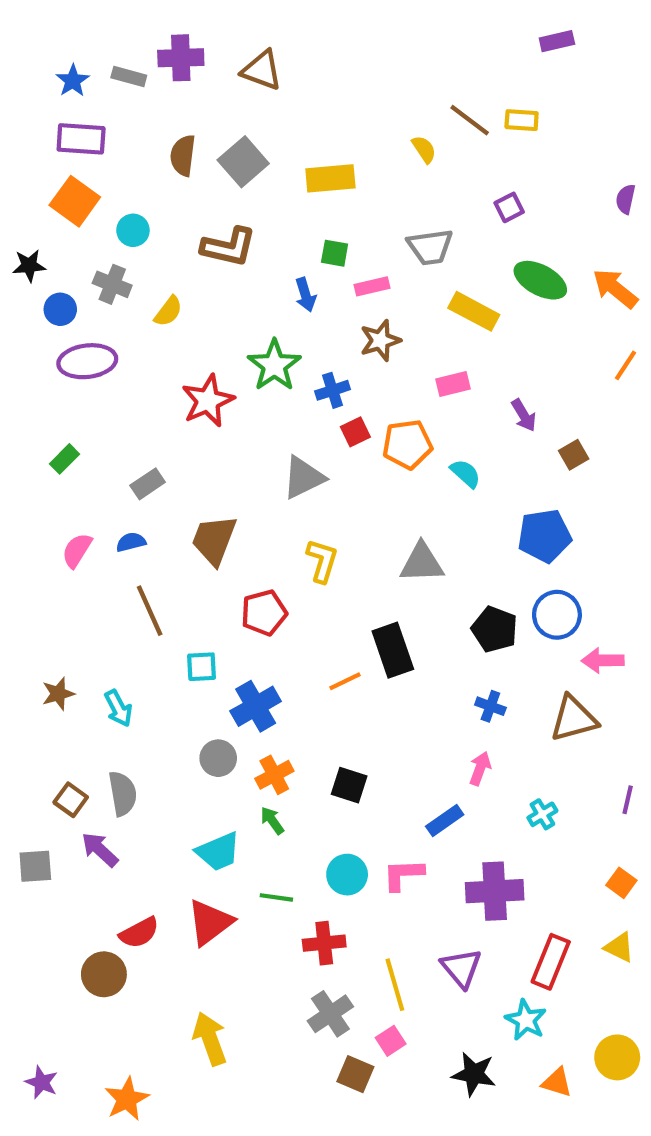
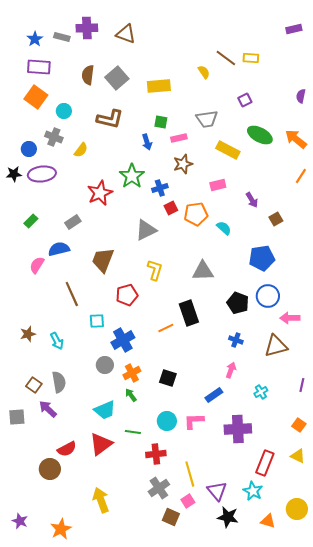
purple rectangle: (557, 41) -> (294, 29), moved
black star: (29, 266) -> (14, 174), moved
gray rectangle: (148, 484) -> (73, 222), moved
blue semicircle: (131, 542) -> (59, 249), moved, size x1.5
purple triangle: (461, 968) -> (217, 491), moved

